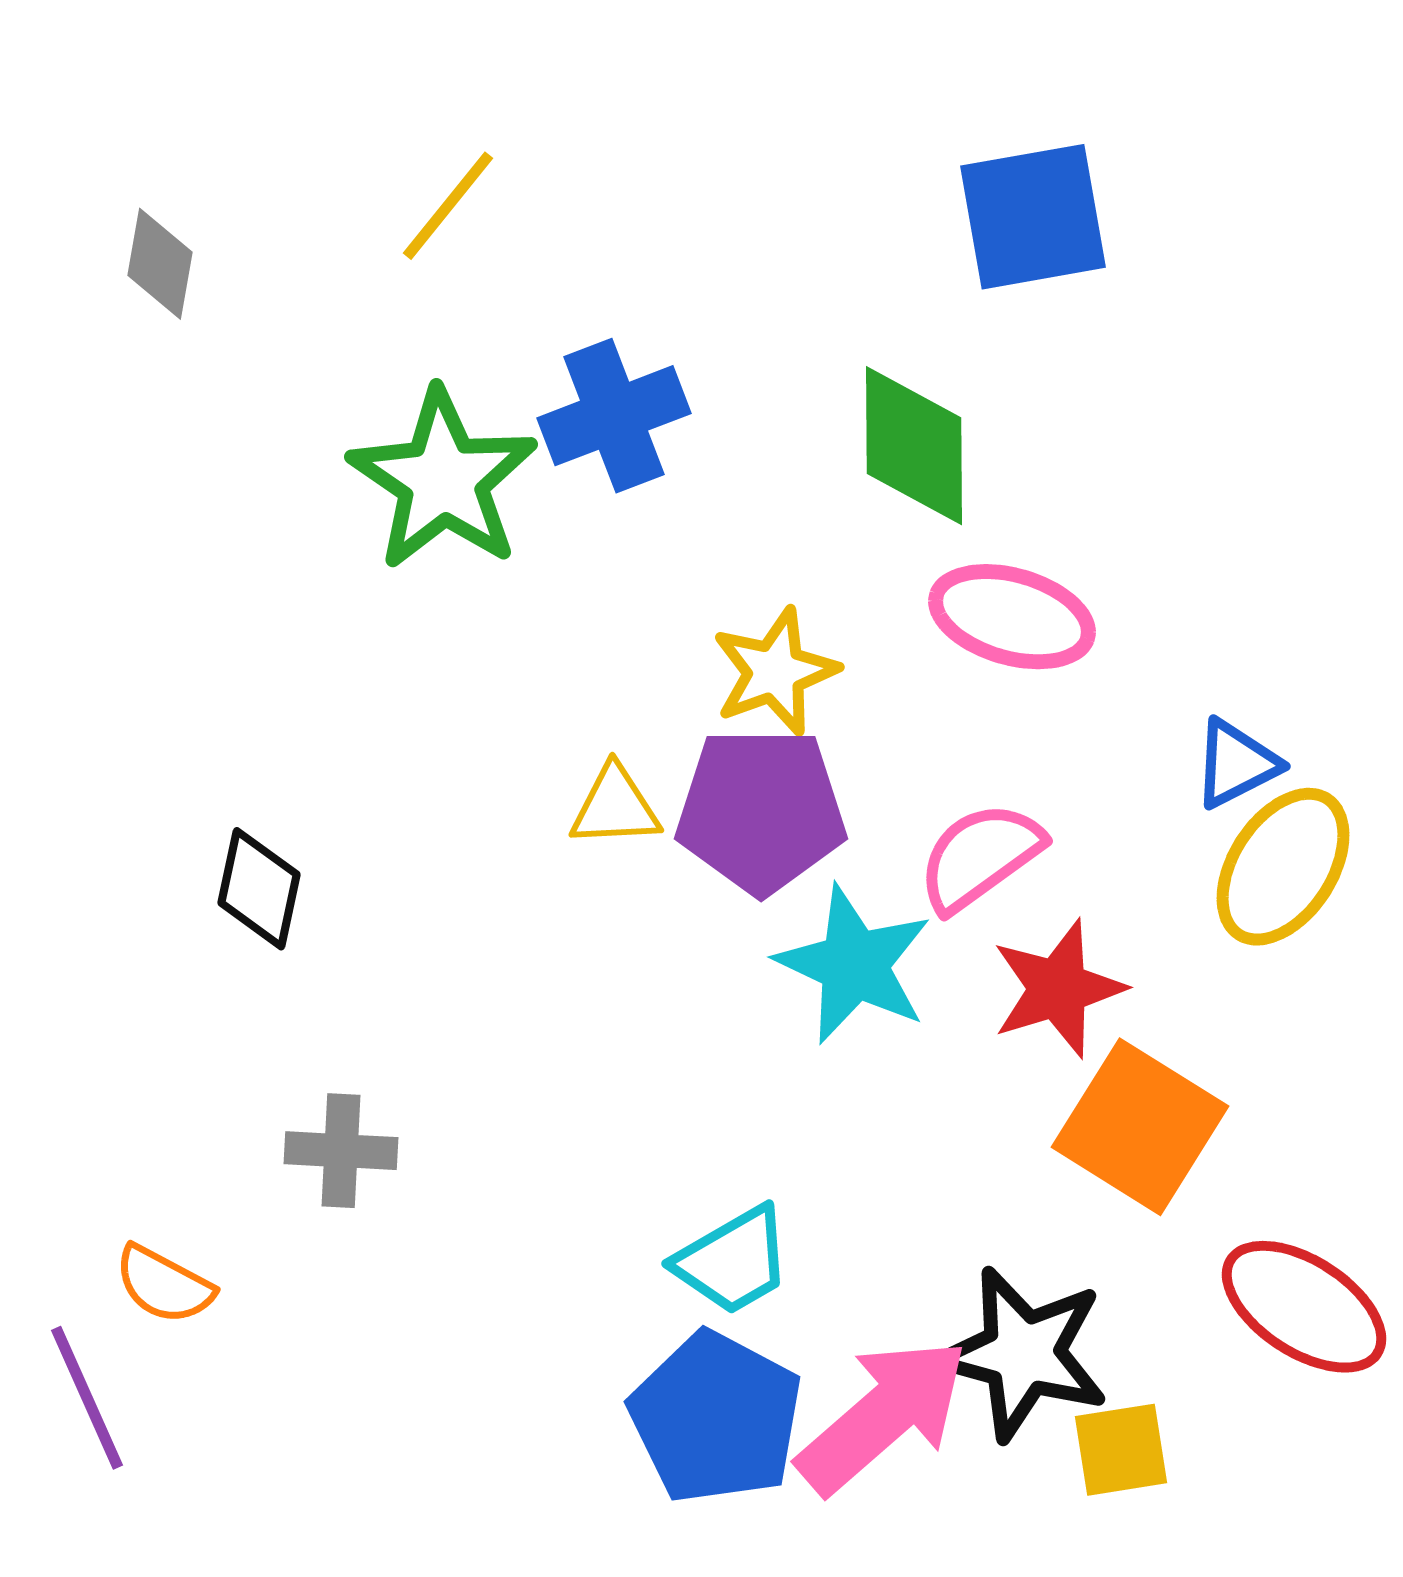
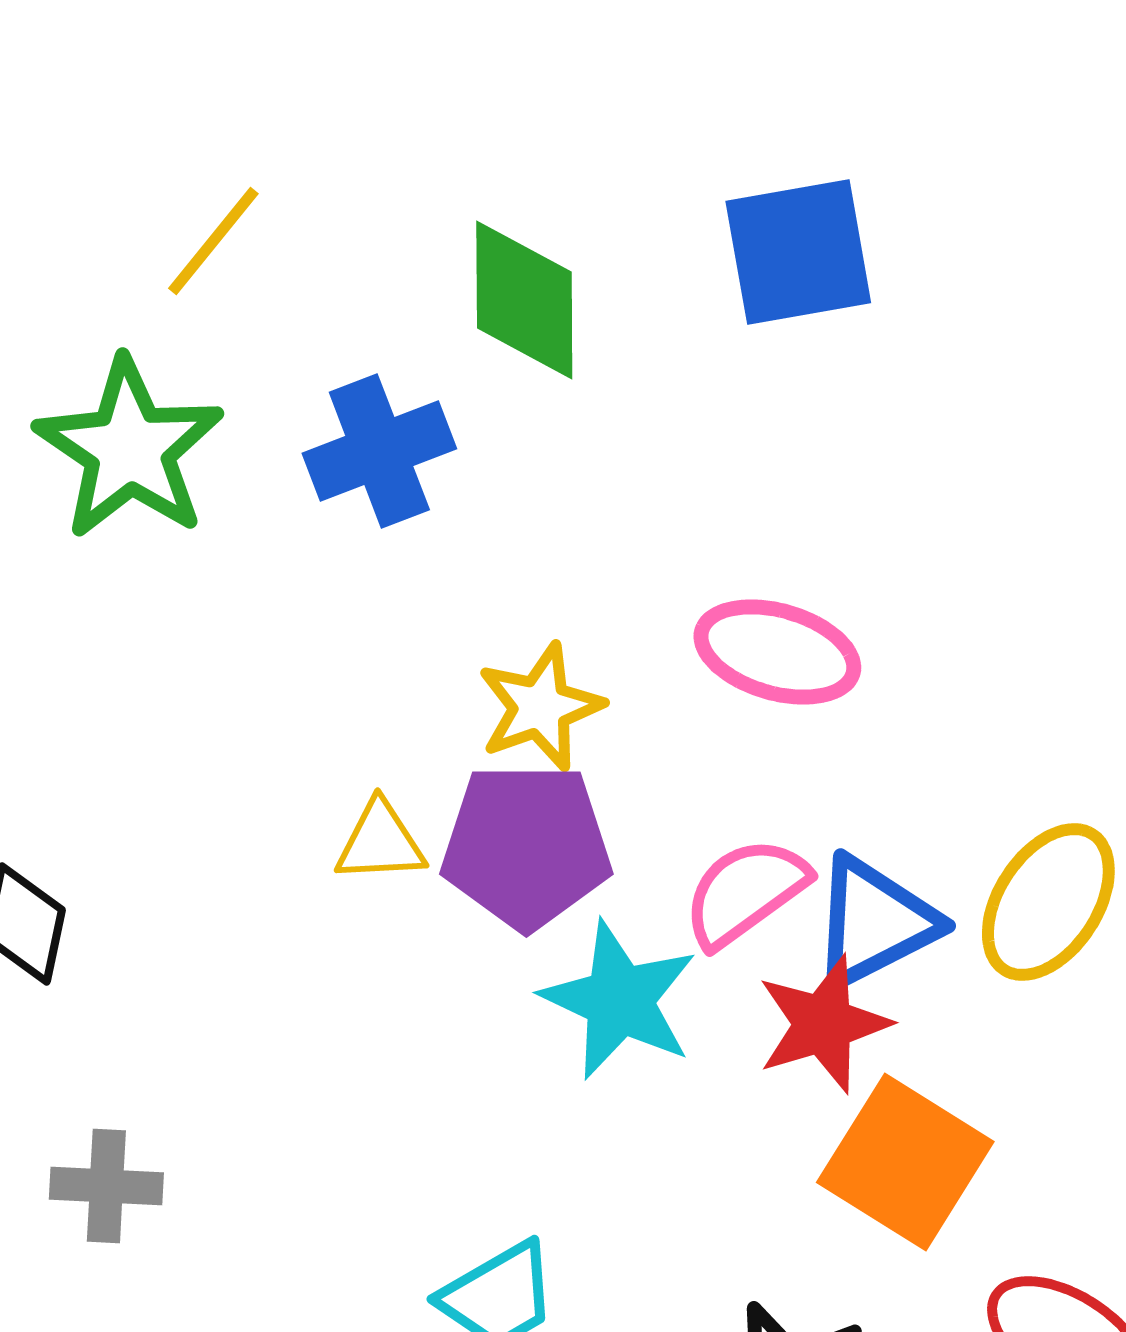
green diamond: (914, 446) -> (524, 300), moved
green star: (443, 480) -> (129, 449), moved
blue triangle: (1236, 764) -> (874, 922), moved, size x1.5

